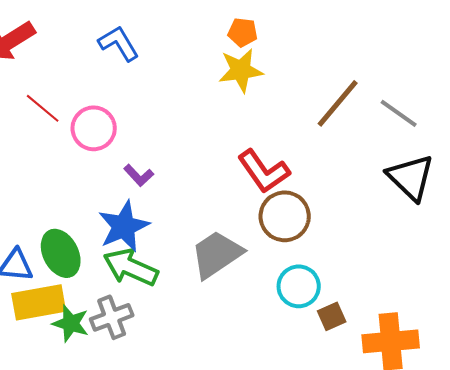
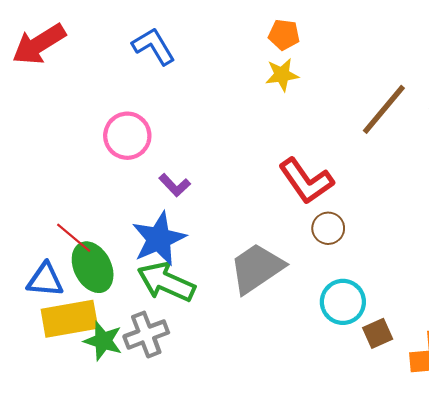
yellow star: (241, 70) -> (282, 75), size x0.7
red line: (43, 108) -> (74, 238), moved
brown circle: (285, 216) -> (328, 228), size x0.6

